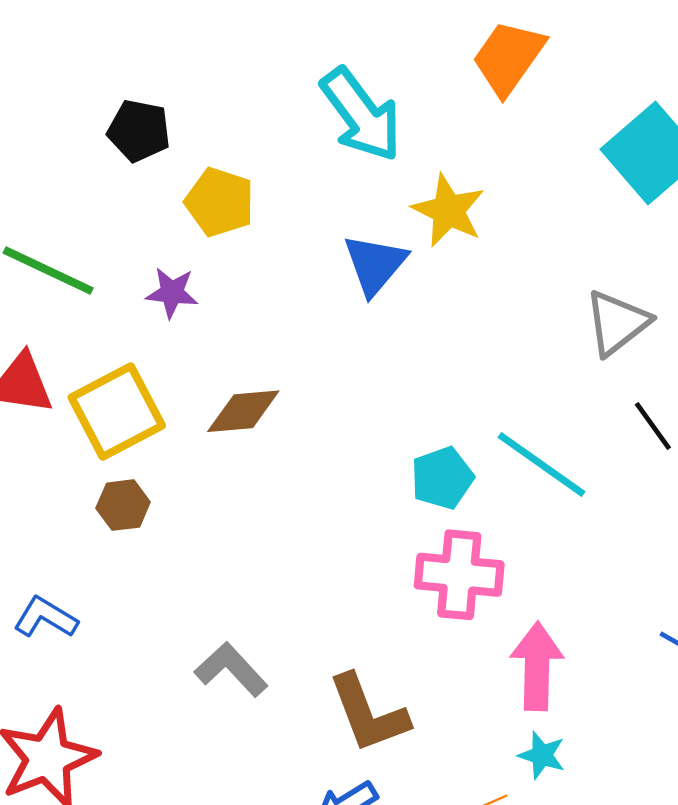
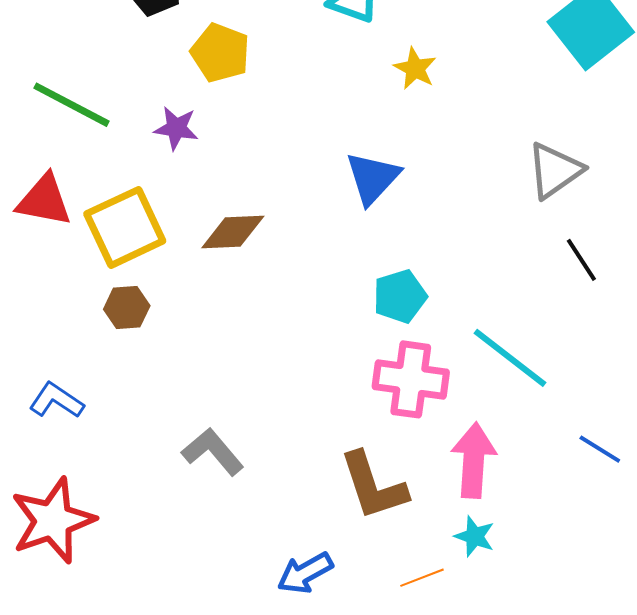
yellow star: (448, 211) -> (415, 68), size x0.7
blue triangle: (375, 264) -> (373, 178), moved
cyan line: (541, 464) -> (510, 358), moved
brown L-shape: (368, 713) -> (373, 486), moved

